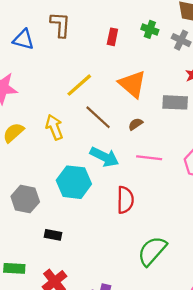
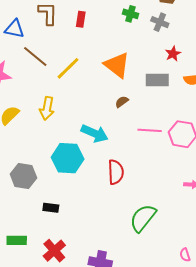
red rectangle: (112, 37) -> (81, 19), moved
brown line: (98, 117) -> (35, 56), moved
yellow arrow: (54, 127) -> (47, 108), turned -145
pink line: (149, 158) -> (150, 130), moved

